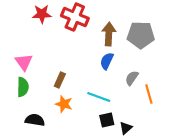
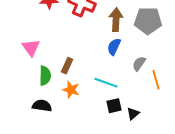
green semicircle: (23, 87) -> (45, 76), moved

